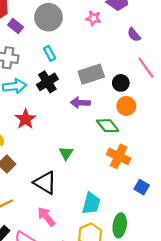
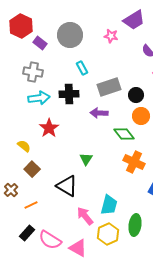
cyan rectangle: (50, 53) -> (82, 68), moved
black cross: (47, 82) -> (69, 94), turned 30
pink arrow: (46, 217) -> (85, 216), moved

